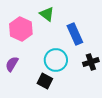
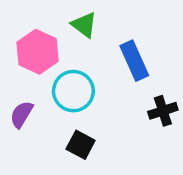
cyan circle: (56, 60) -> (73, 91), moved

